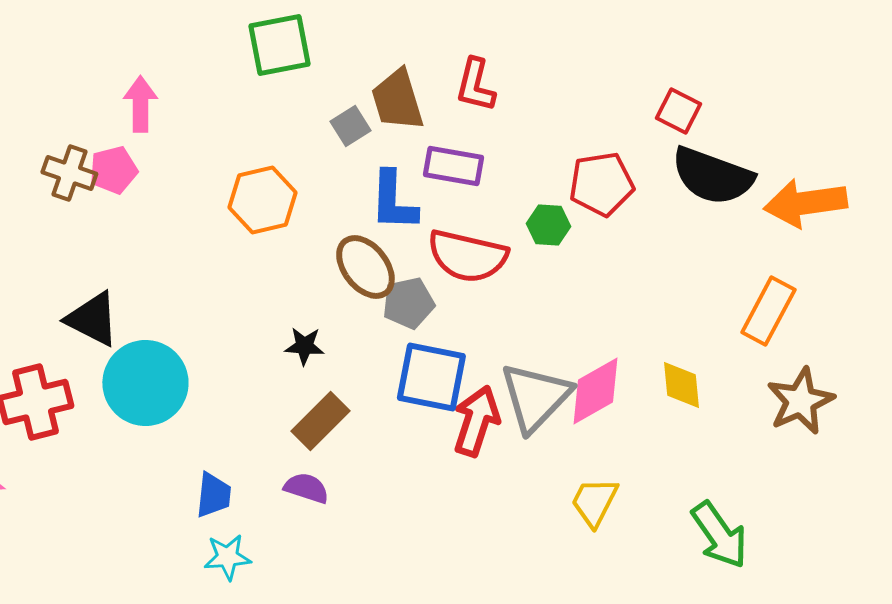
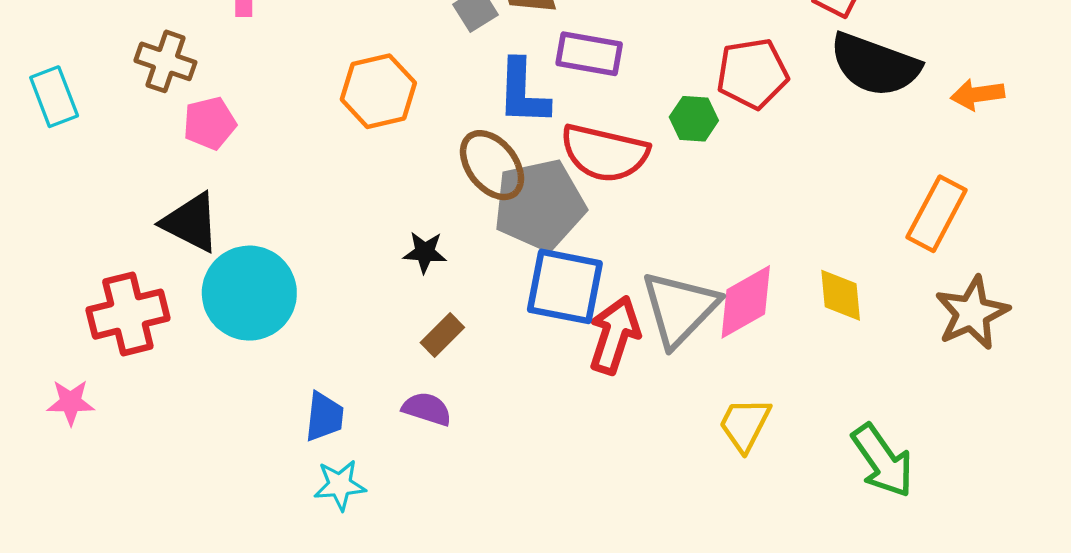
pink pentagon: (113, 170) -> (210, 123), moved
orange arrow: (805, 203) -> (977, 94), size x0.6
gray pentagon: (408, 303) -> (539, 205), size x1.6
brown rectangle: (320, 421) -> (442, 335), size x0.7

